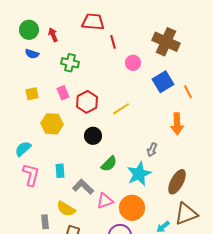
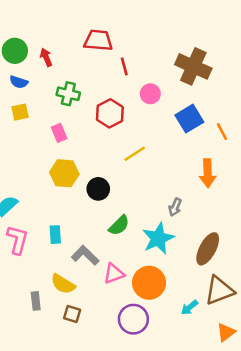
yellow square: (32, 94) -> (20, 112), moved
red hexagon: (87, 102) -> (110, 113), moved
yellow hexagon: (52, 124) -> (64, 173), moved

